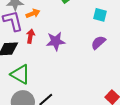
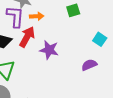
red arrow: (30, 36) -> (27, 37), size x1.5

